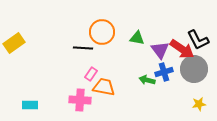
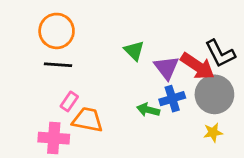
orange circle: (102, 32) -> (57, 31), moved
green triangle: (137, 38) -> (134, 51), turned 35
yellow star: (199, 104) -> (213, 132), moved

